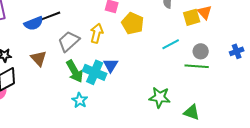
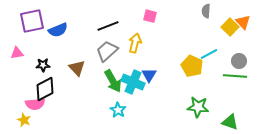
black line: (50, 16) -> (108, 26), moved
yellow square: (192, 17) -> (230, 27), turned -30
blue semicircle: (34, 23) -> (58, 30), moved
yellow pentagon: (133, 23) -> (192, 66), moved

